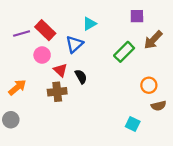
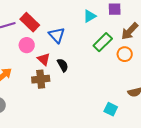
cyan triangle: (90, 24) -> (90, 16), moved
blue triangle: (74, 44) -> (57, 35), turned -30
orange circle: (149, 85) -> (125, 54), moved

